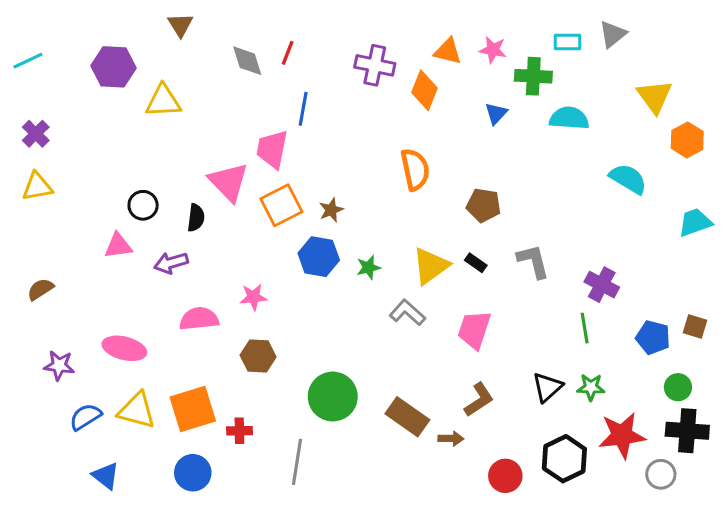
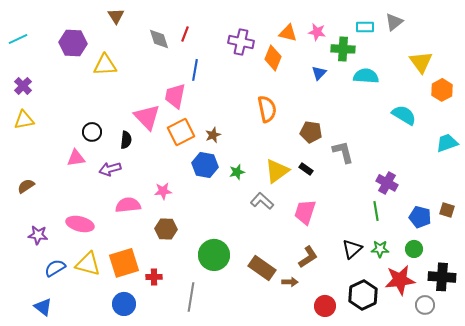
gray L-shape: (533, 261) -> (343, 152), moved
green circle: (678, 387) -> (414, 249), moved
blue triangle: (106, 476) -> (43, 307), moved

